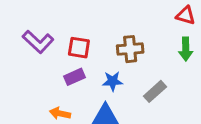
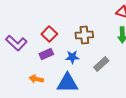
purple L-shape: (38, 42) -> (16, 43), moved
red square: (79, 48) -> (49, 34), turned 35

